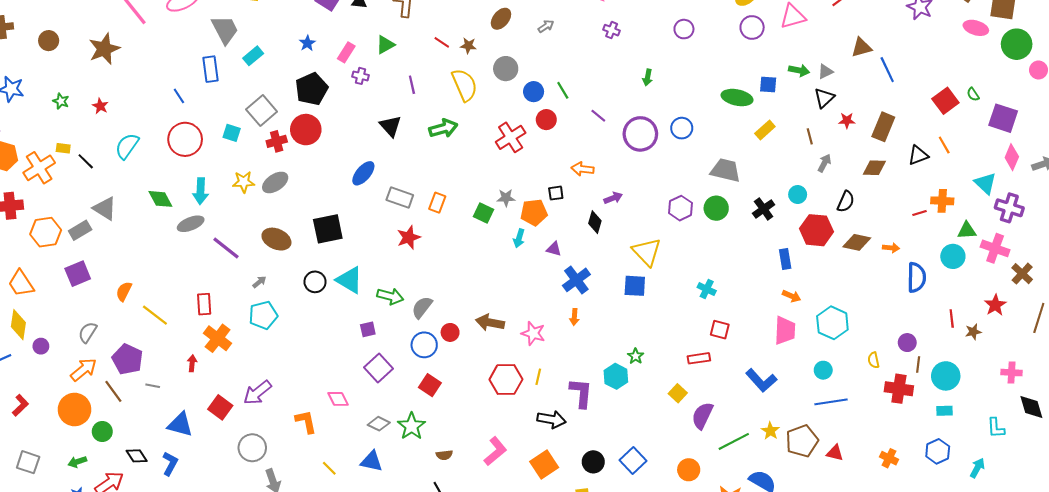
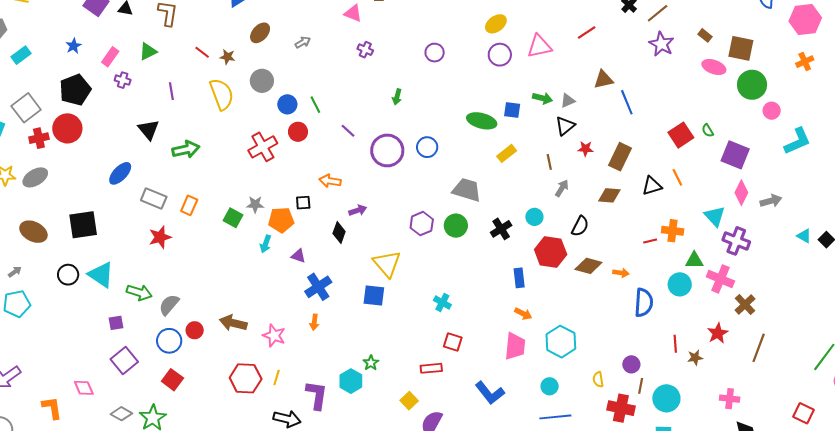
green arrow: (443, 128) -> (186, 149), moved

